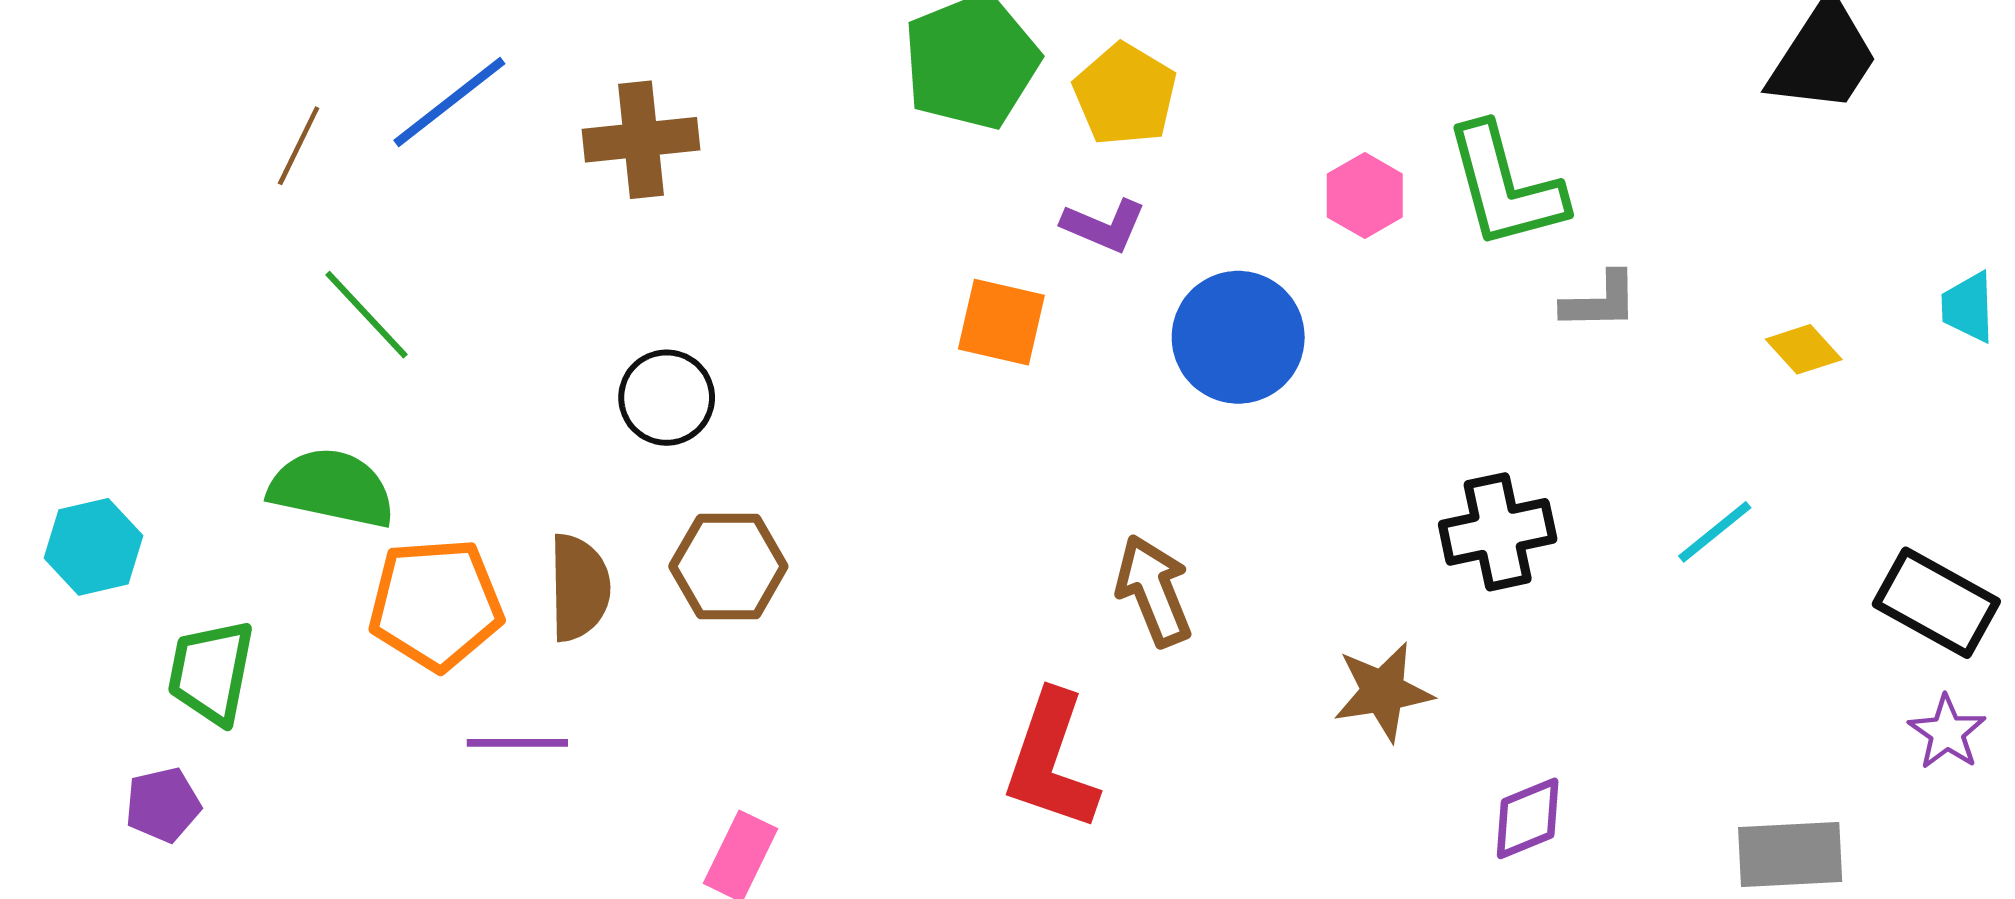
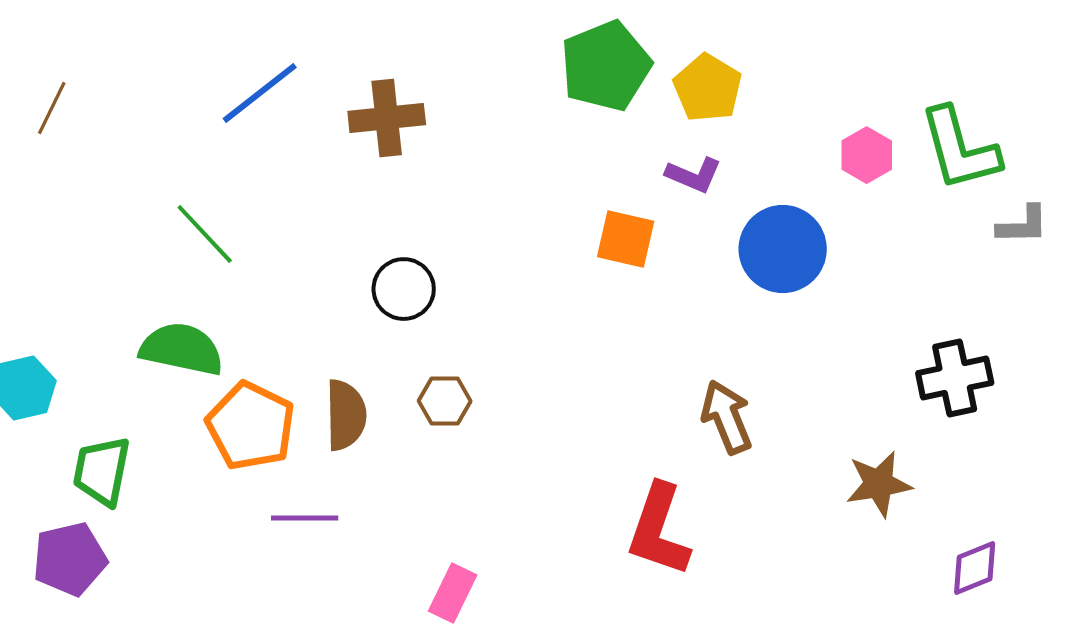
brown line: (299, 146) -> (52, 108), moved
brown hexagon: (728, 566) -> (445, 401), size x0.7
orange pentagon: (436, 604) -> (251, 426), turned 30
purple pentagon: (163, 805) -> (70, 559), size x1.5

